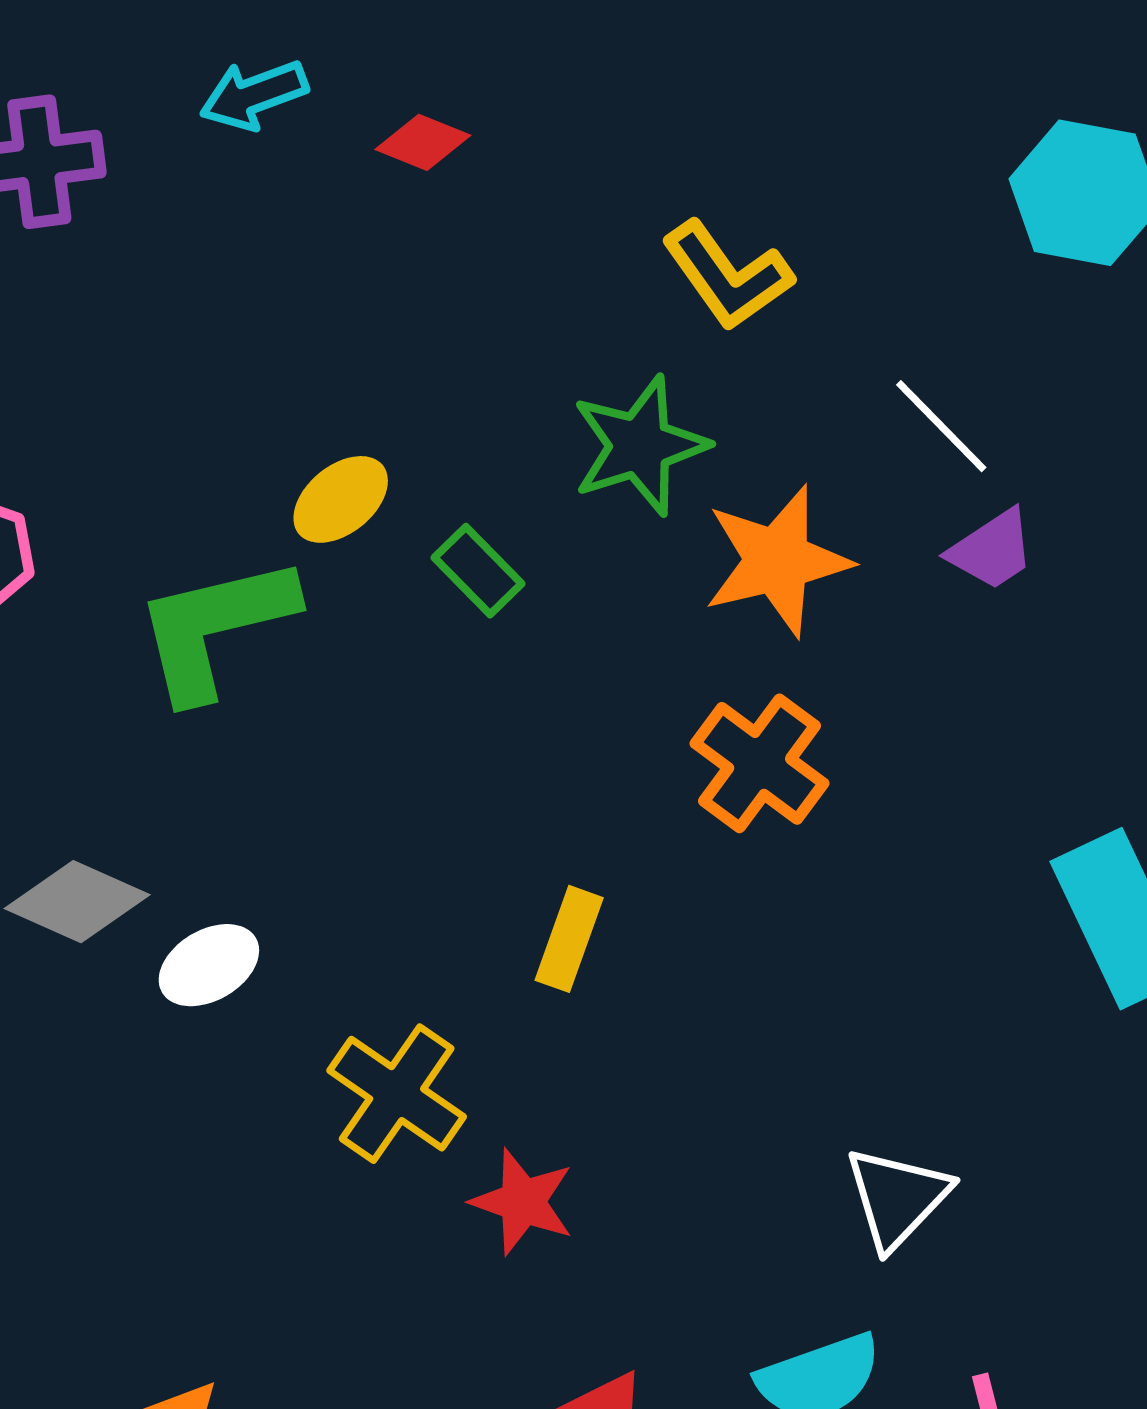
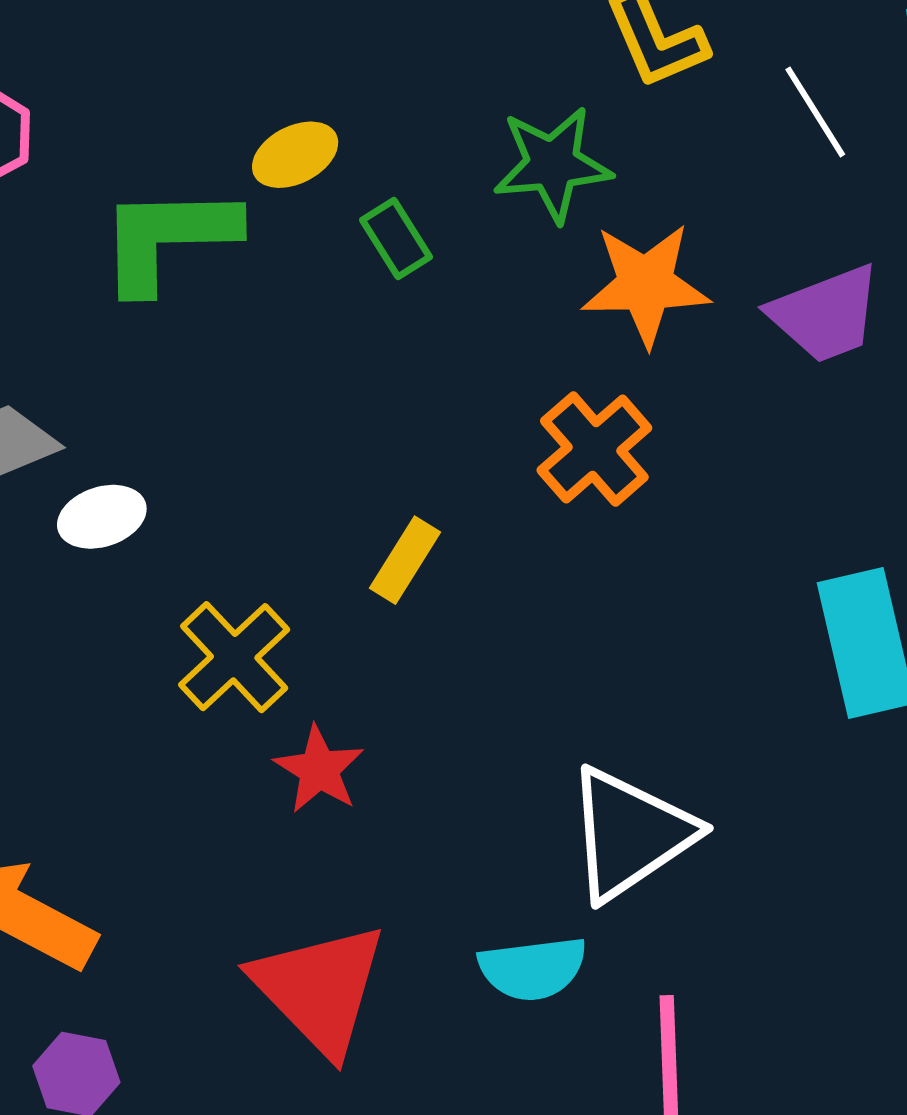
white line: (941, 426) -> (815, 112), moved
purple trapezoid: (992, 550) -> (825, 314), size x1.5
white triangle: (897, 1198) -> (630, 834), size x1.5

